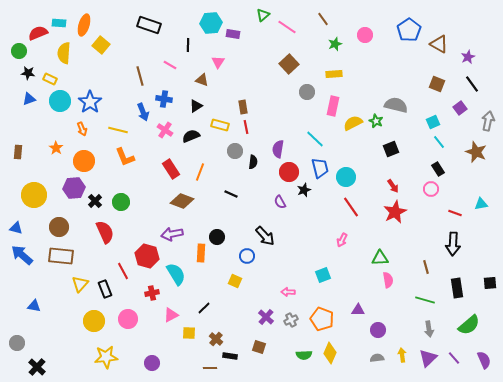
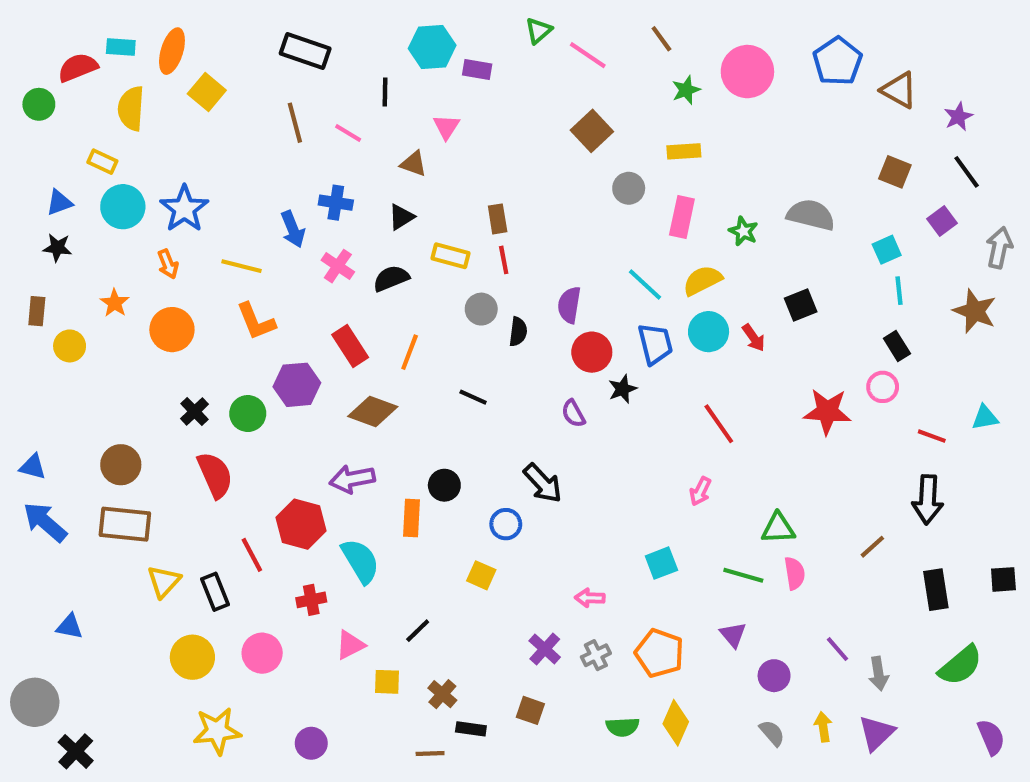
pink circle: (365, 35) -> (747, 72), size x1.6
black star: (28, 73) -> (57, 248), moved
brown line: (140, 76) -> (295, 123), moved
green star: (376, 121) -> (743, 231), moved
yellow semicircle: (353, 123) -> (702, 280), moved
cyan line: (439, 142) -> (899, 291), turned 32
cyan circle: (346, 177) -> (709, 332), moved
red arrow: (393, 186) -> (754, 338), moved
purple hexagon: (74, 188) -> (297, 385), moved
yellow circle: (34, 195) -> (70, 346), moved, size x0.6
red star: (395, 212) -> (827, 411), moved, turned 30
brown line: (426, 267) -> (872, 547), turned 64
green line: (425, 300) -> (743, 575), moved
purple triangle: (358, 310) -> (733, 635), turned 48
gray circle: (17, 343) -> (35, 702), size x1.5
gray semicircle: (377, 358) -> (772, 733), turned 56
purple line: (454, 358) -> (838, 649), moved

